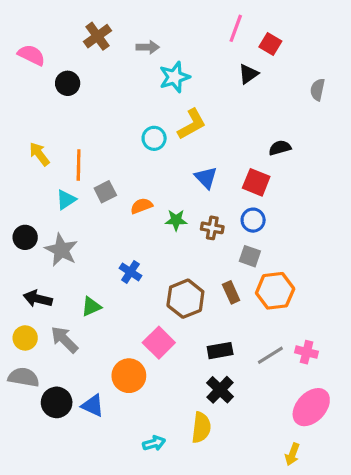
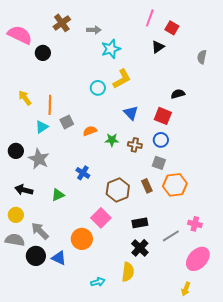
pink semicircle: (31, 55) -> (20, 35), size x1.4
gray arrow: (64, 340) -> (40, 231), moved
gray line: (270, 355) -> (171, 236), moved

